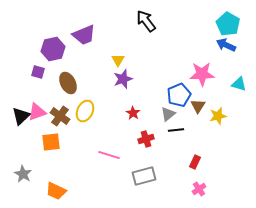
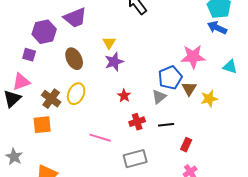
brown ellipse: (68, 83) -> (74, 59), moved
pink triangle: (37, 112) -> (21, 82), moved
black line: (176, 130) -> (166, 125), moved

